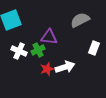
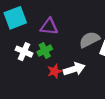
gray semicircle: (80, 20) -> (89, 40), moved
purple triangle: (49, 37) -> (49, 27), moved

